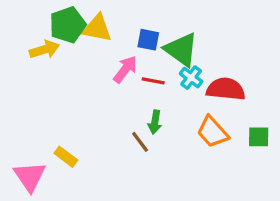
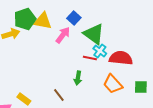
blue square: (148, 40) -> (74, 18), moved, turned 32
pink arrow: (125, 69) -> (63, 35), moved
red line: (153, 81) -> (90, 58), moved
brown line: (140, 142) -> (59, 95), moved

